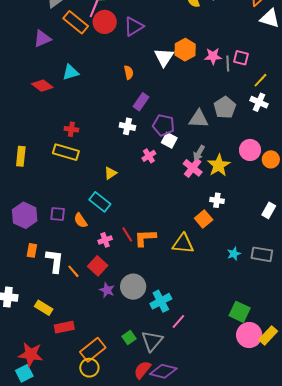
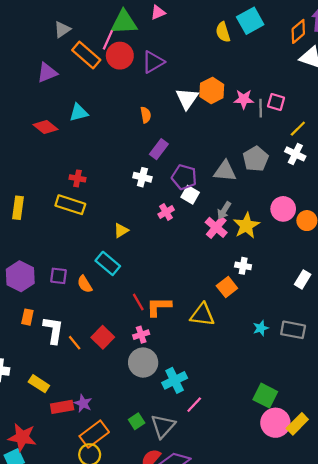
pink cross: (105, 240) -> (141, 335), moved
purple star: (107, 290) -> (83, 403), moved

